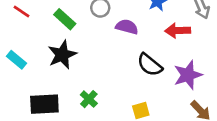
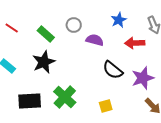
green cross: (89, 99) -> (65, 97), size x1.6

